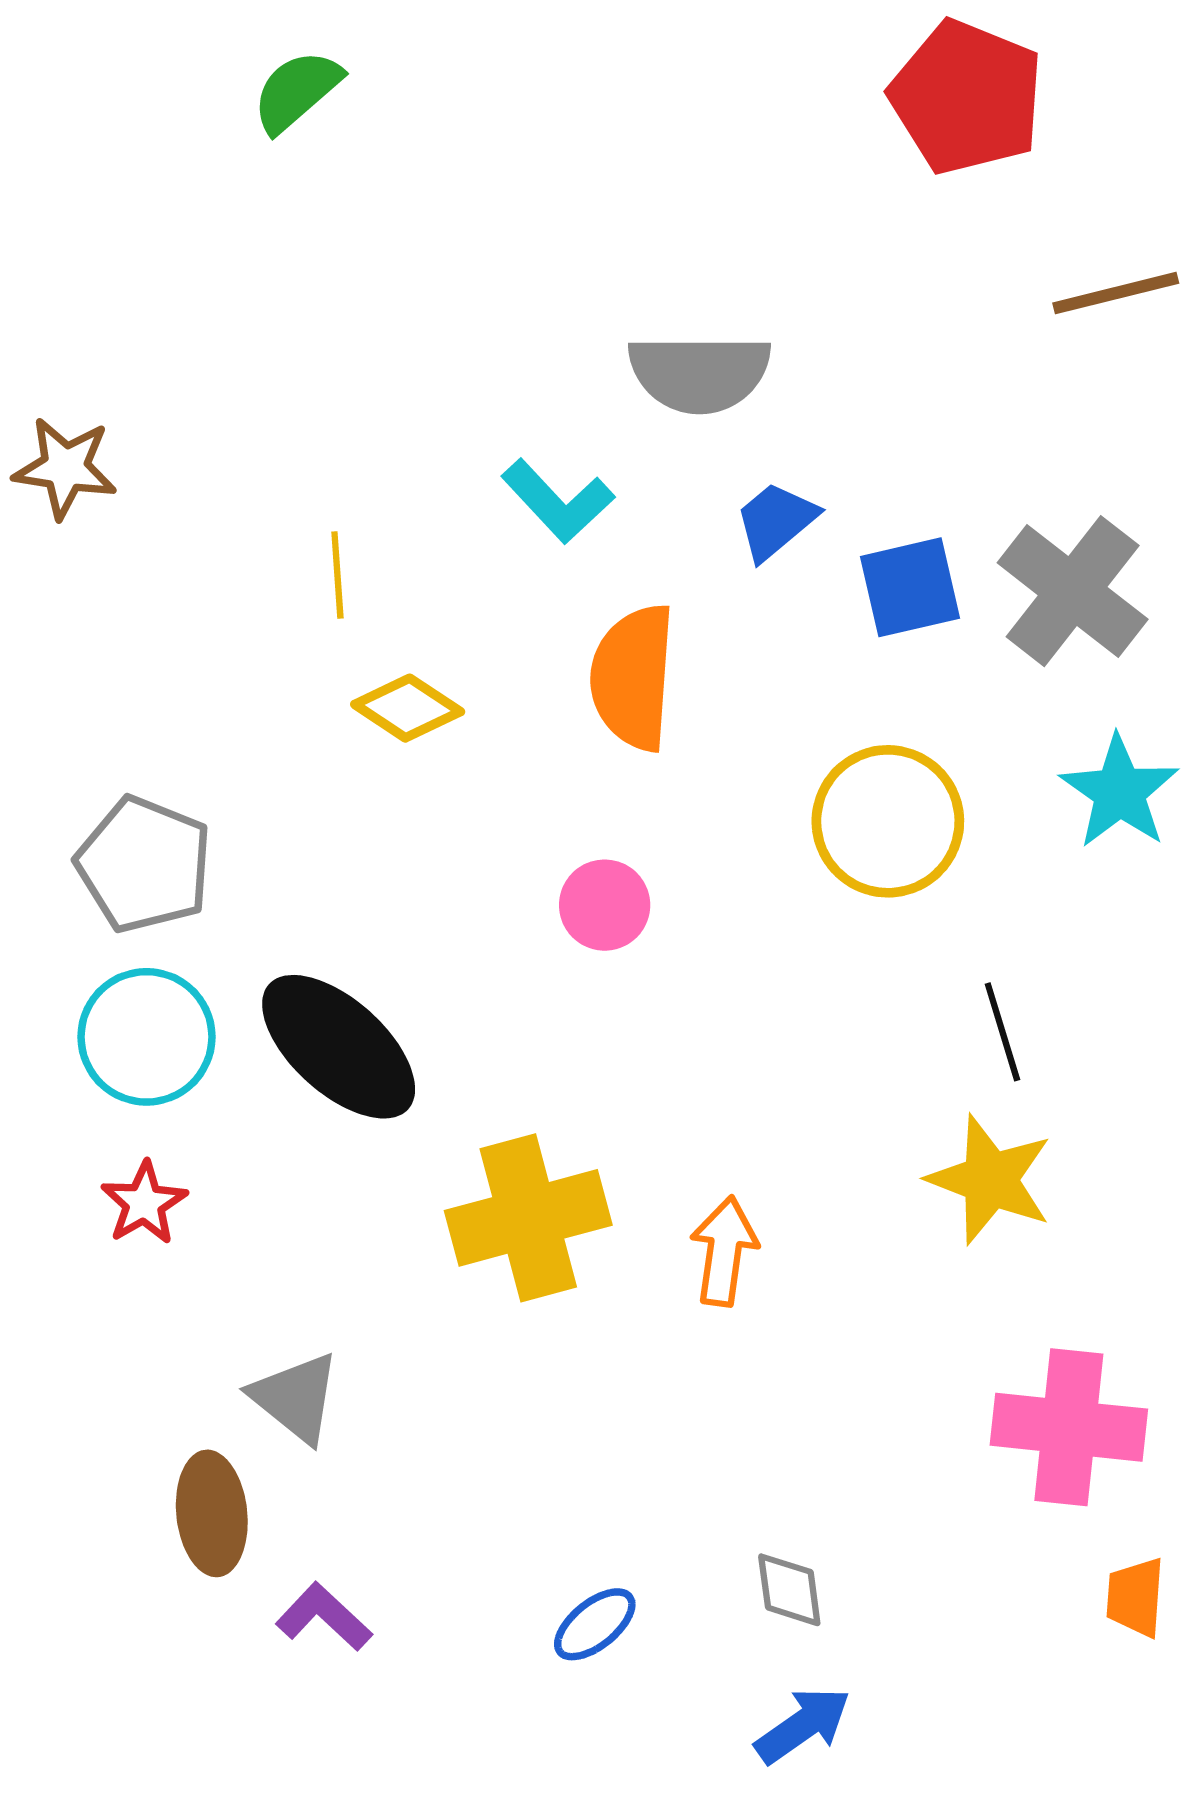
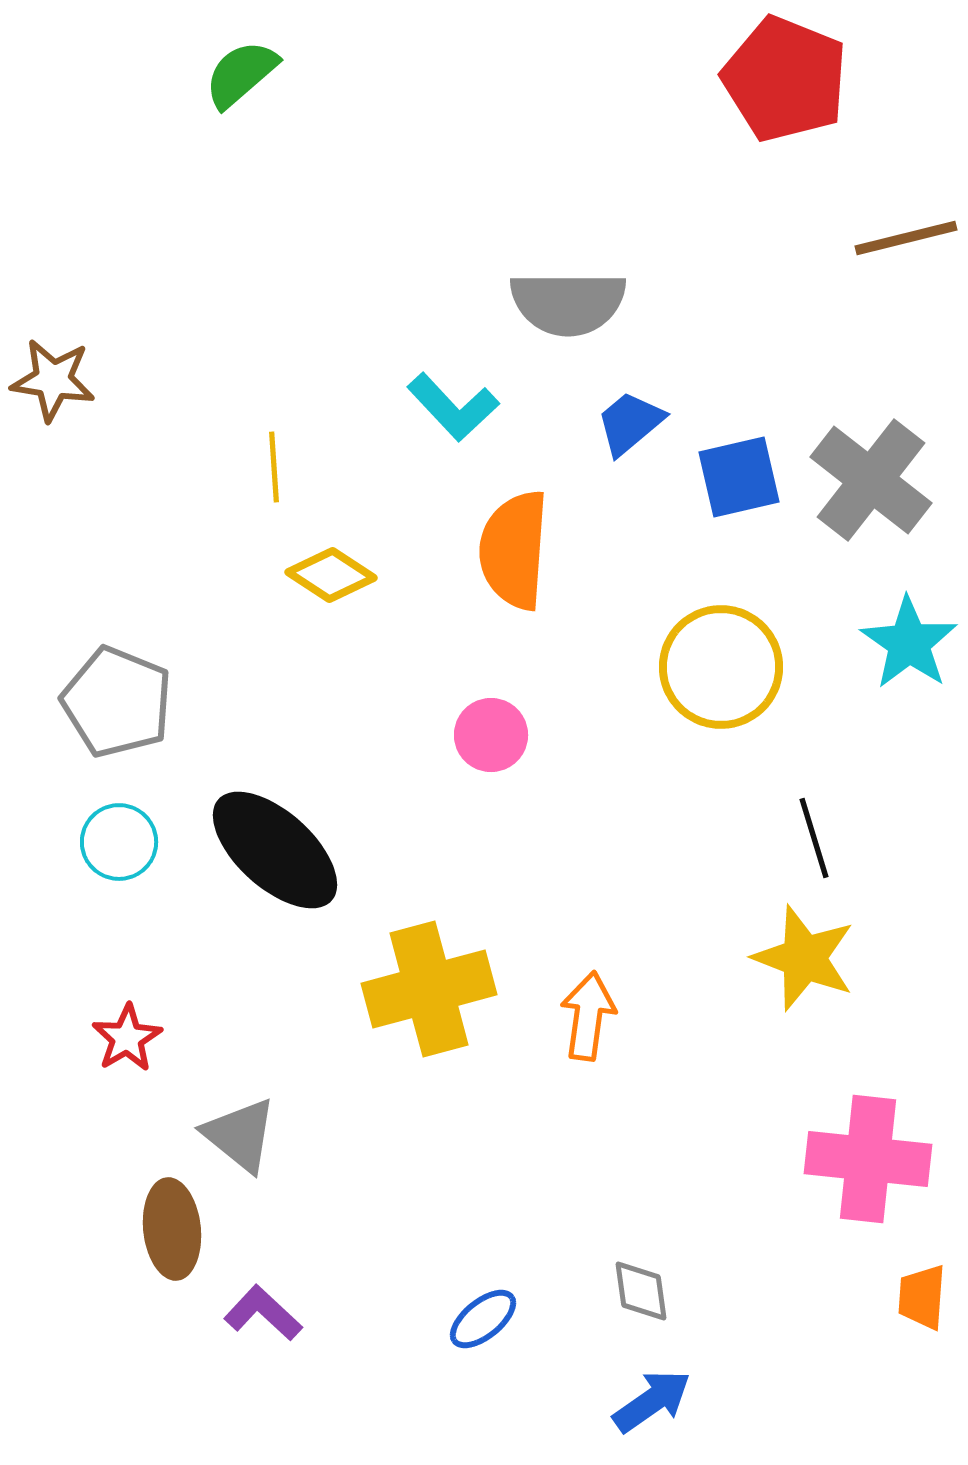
cyan circle: (147, 1037) -> (119, 842), size x0.7
red star: (144, 1203) -> (127, 1038), moved

